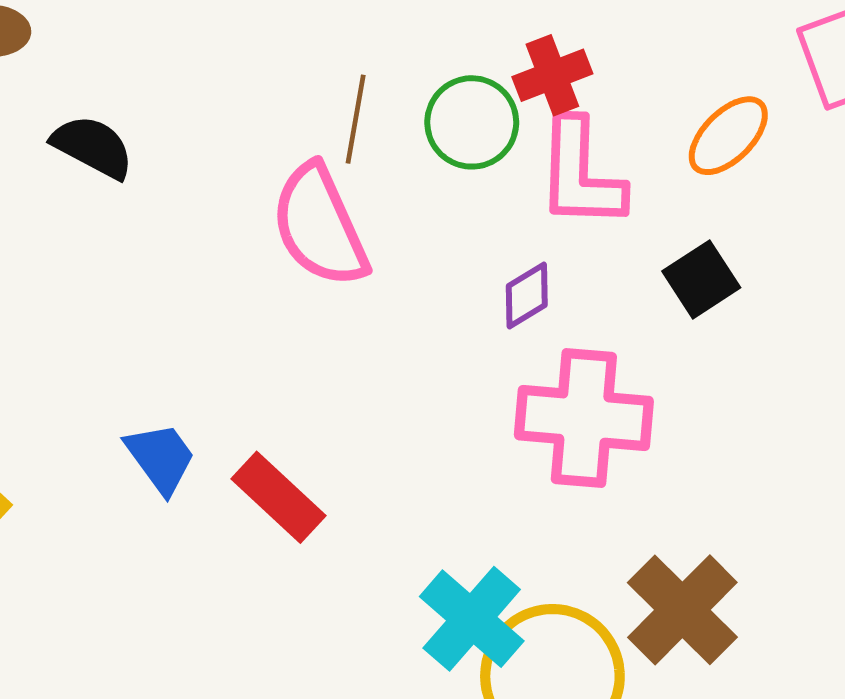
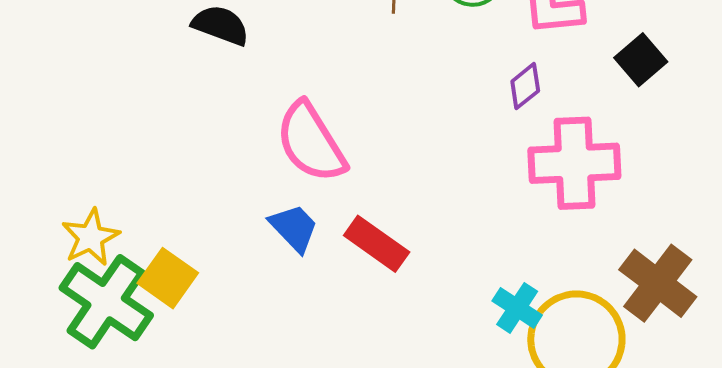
pink semicircle: (320, 226) -> (311, 142), moved
cyan cross: (472, 619) -> (517, 308), size x0.7

